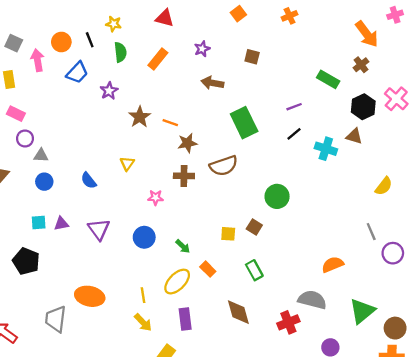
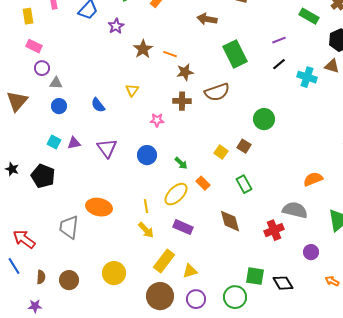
cyan square: (39, 223) -> (54, 142), turned 32
yellow square: (228, 234) -> (221, 152), turned 32
purple rectangle: (185, 319) -> (183, 227), turned -60

